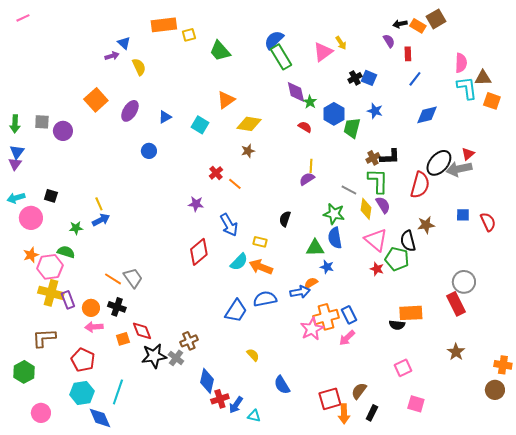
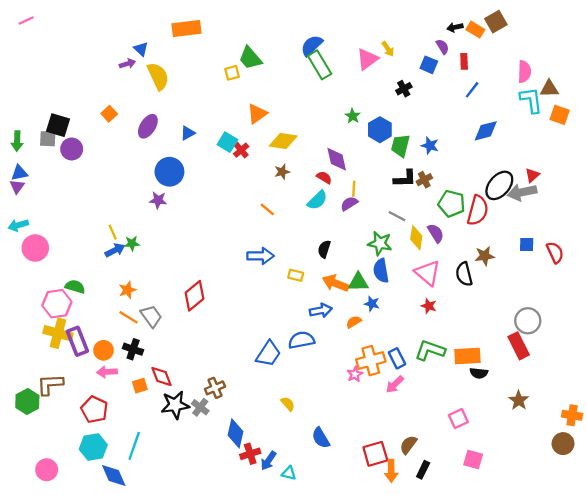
yellow square: (189, 35) -> (232, 73), moved
yellow semicircle: (139, 67) -> (158, 76), size x1.4
blue square: (369, 78) -> (429, 65), moved
purple diamond: (296, 92) -> (337, 159), moved
orange square: (96, 100) -> (109, 114), size x0.6
blue star: (375, 111) -> (430, 146), moved
red semicircle: (305, 127) -> (324, 177), moved
blue circle: (149, 151) -> (169, 172), size x1.6
blue triangle: (17, 152) -> (19, 173), turned 42
black L-shape: (390, 157) -> (405, 179), moved
red cross: (216, 173) -> (241, 150), moved
green L-shape: (378, 181) -> (430, 350), moved, turned -72
black square: (51, 196) -> (58, 125), moved, size x1.5
purple star: (196, 204) -> (158, 200), moved
blue arrow: (229, 225) -> (260, 256), turned -60
green star: (76, 228) -> (132, 243), moved
red diamond: (199, 252) -> (195, 296), moved
orange star: (31, 255) -> (127, 290), moved
green pentagon: (397, 259) -> (452, 204), moved
cyan semicircle: (239, 262) -> (317, 200), moved
orange arrow: (261, 267) -> (336, 283), moved
blue arrow: (300, 292) -> (321, 311), moved
purple rectangle: (68, 300) -> (77, 341), size x1.4
black semicircle: (397, 325) -> (479, 373), moved
pink star: (312, 329) -> (355, 374), size x0.6
green hexagon: (24, 372) -> (27, 402), moved

